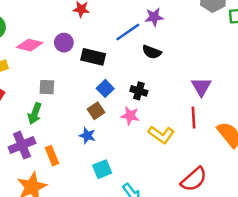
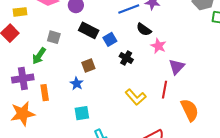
black rectangle: (93, 57) -> (89, 30), moved
blue square: (105, 88) -> (110, 39), moved
pink star: (130, 116) -> (158, 46), moved

